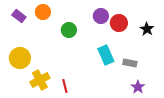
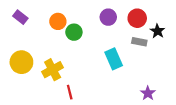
orange circle: (43, 12) -> (58, 21), moved
red circle: (119, 23) -> (137, 18), moved
gray rectangle: (130, 63) -> (139, 42), moved
yellow cross: (40, 80) -> (53, 70), moved

